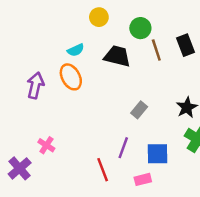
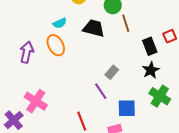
black rectangle: (186, 45) -> (150, 46), moved
pink cross: (46, 145) -> (36, 101), size x1.6
purple line: (123, 148) -> (101, 91), moved, turned -54

